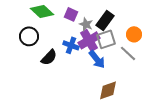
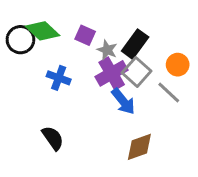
black circle: (29, 36) -> (20, 40), moved
gray square: (106, 39) -> (136, 72), turned -30
blue cross: (71, 45) -> (59, 78), moved
black semicircle: (49, 57) -> (53, 138), moved, turned -78

